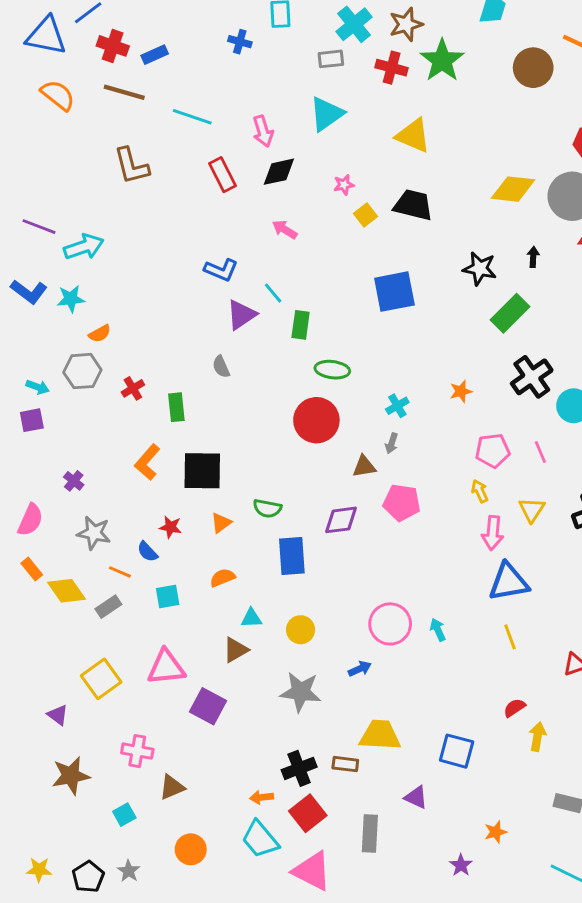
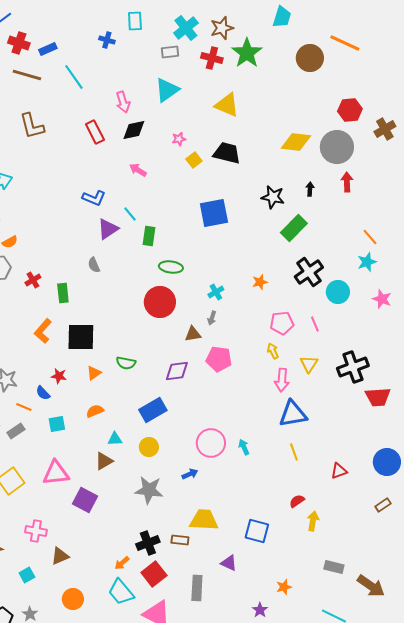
cyan line: (192, 117) -> (74, 77), moved, turned 36
blue rectangle: (292, 556) -> (153, 410), moved, turned 64
orange arrow: (262, 797) -> (122, 563), turned -35

